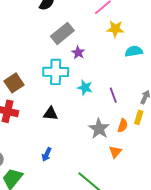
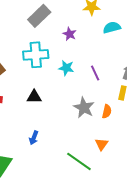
purple star: (78, 53) -> (70, 34), moved
orange semicircle: (123, 125) -> (107, 111), moved
orange triangle: (115, 152) -> (102, 144), moved

